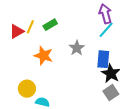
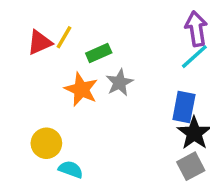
green rectangle: (50, 25) -> (99, 53), moved
gray star: (77, 48) -> (120, 83), moved

